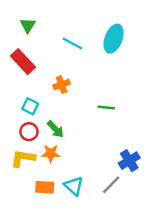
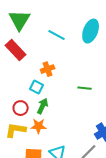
green triangle: (28, 25) -> (20, 20), size x1.6
cyan square: (30, 106) -> (37, 87), moved
green arrow: (56, 129) -> (43, 106), turned -112

